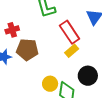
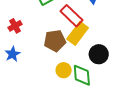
brown pentagon: (27, 50) -> (55, 41), moved
yellow rectangle: (72, 51) -> (78, 33), size x1.6

